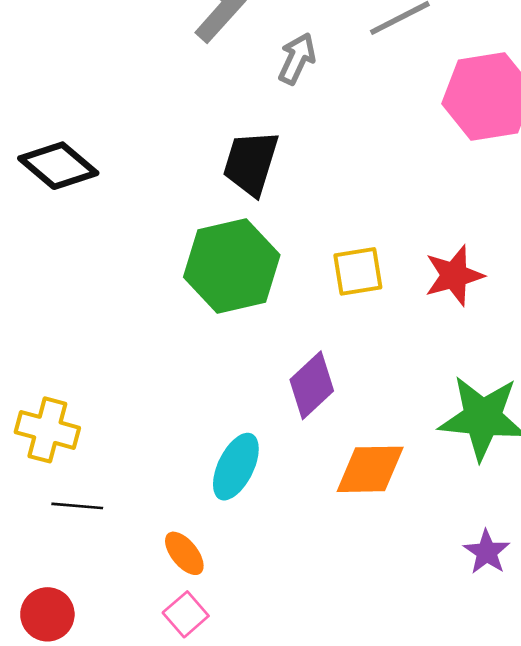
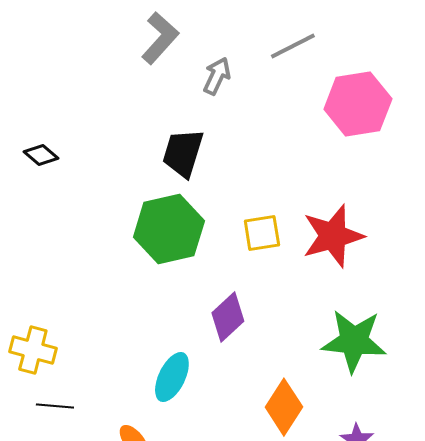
black diamond: (58, 166) -> (41, 155), size x0.6
red star: (454, 275) -> (333, 236), size x1.4
orange diamond: (370, 469) -> (284, 407), moved, turned -56

